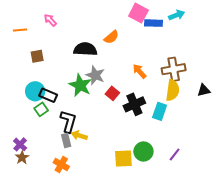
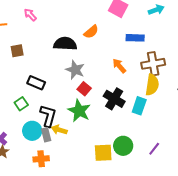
blue rectangle: (154, 23) -> (135, 38), moved
green star: (80, 85) -> (79, 111), moved
cyan circle: (35, 91) -> (32, 131), moved
red square: (112, 93) -> (84, 89), moved
black rectangle: (48, 95) -> (36, 83), moved
black cross: (134, 104) -> (114, 99), turned -35
orange cross: (61, 165) -> (41, 159), turned -35

